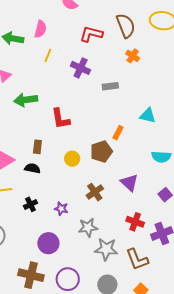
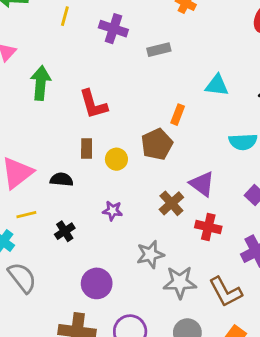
green arrow: (26, 100) -> (41, 83), turned 110
brown rectangle: (37, 147) -> (87, 148), moved
brown cross: (95, 192) -> (171, 203), moved
purple star: (61, 209) -> (112, 211), moved
red cross: (135, 222) -> (208, 227), moved

